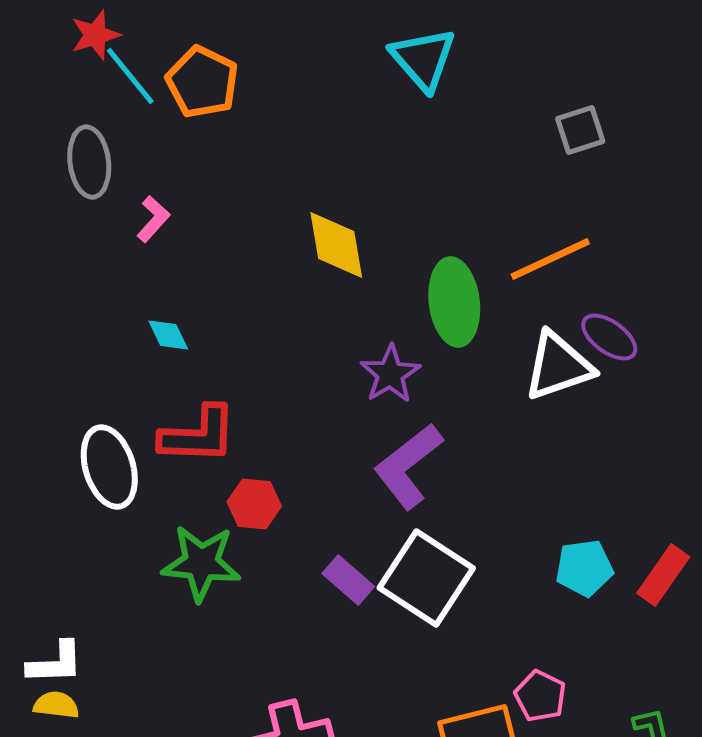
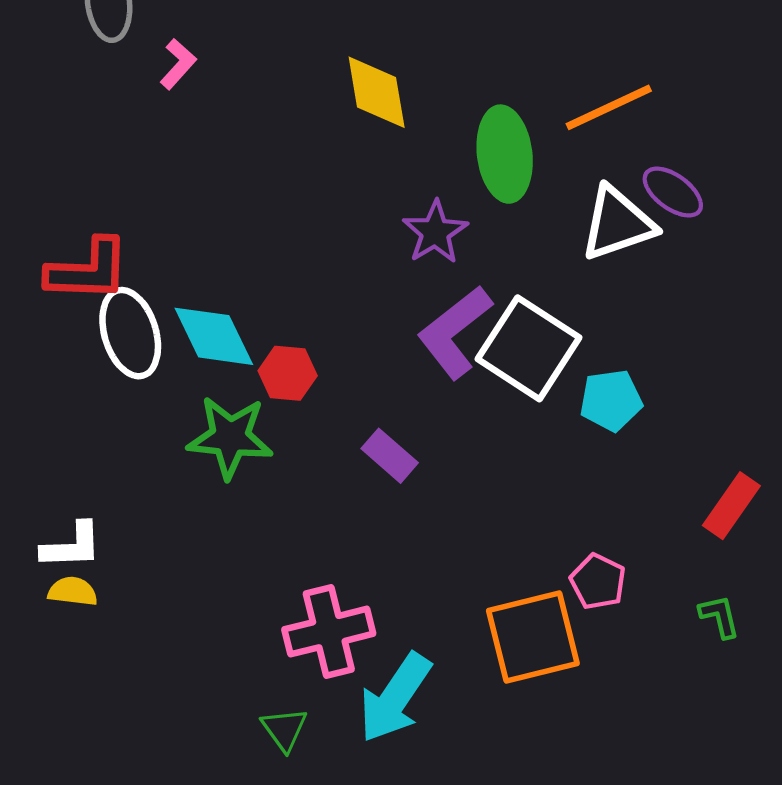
cyan diamond: (168, 335) -> (214, 336), moved, size x1.8
red L-shape: (198, 435) -> (88, 270), moved
cyan pentagon: (584, 568) -> (611, 400), moved
red rectangle: (663, 575) -> (731, 506), moved
white square: (426, 578) -> (528, 348), moved

